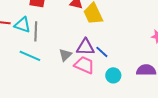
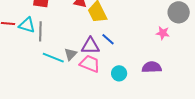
blue line: (102, 52) -> (108, 39), moved
cyan line: (30, 56) -> (53, 58), moved

